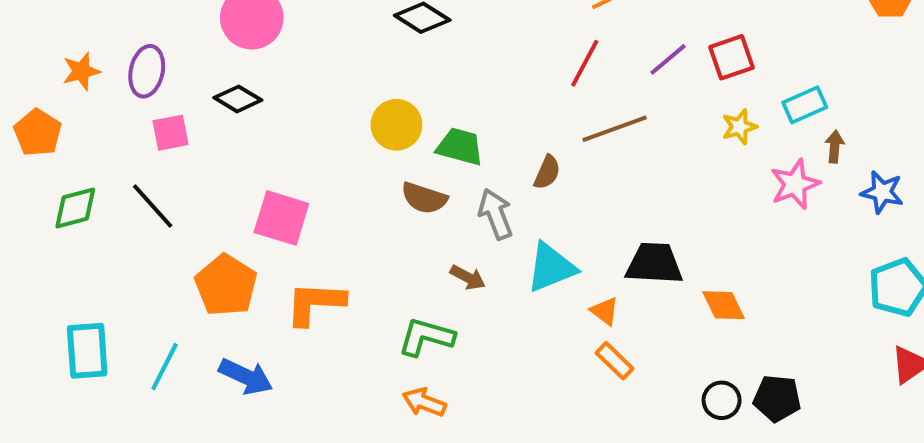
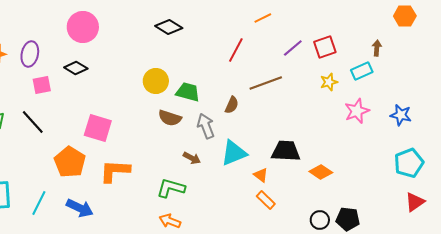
red line: (585, 63) -> (236, 50), moved
brown arrow: (835, 147) -> (377, 48), moved
orange diamond: (724, 305) -> (321, 172), turned -30

